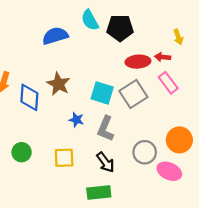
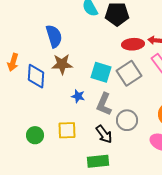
blue semicircle: (55, 36) -> (54, 36), moved, turned 90
brown star: (58, 84) -> (62, 64), turned -30
green circle: (22, 152) -> (35, 135), moved
gray circle: (145, 152) -> (127, 120), moved

